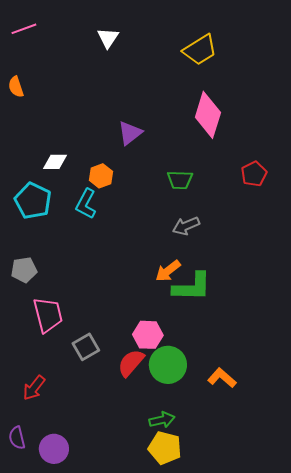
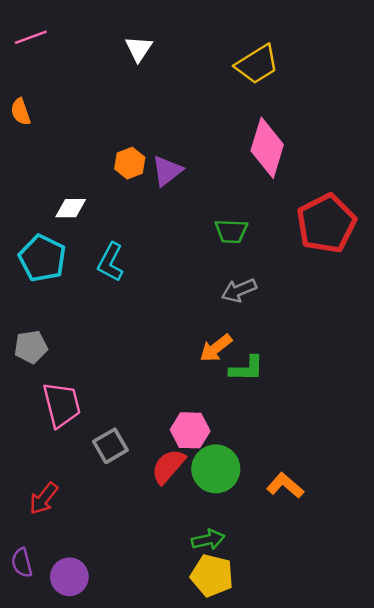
red pentagon: (254, 174) -> (326, 224), size x1.8
orange hexagon: (101, 176) -> (130, 163), moved
green L-shape: (192, 287) -> (247, 369), size x0.7

